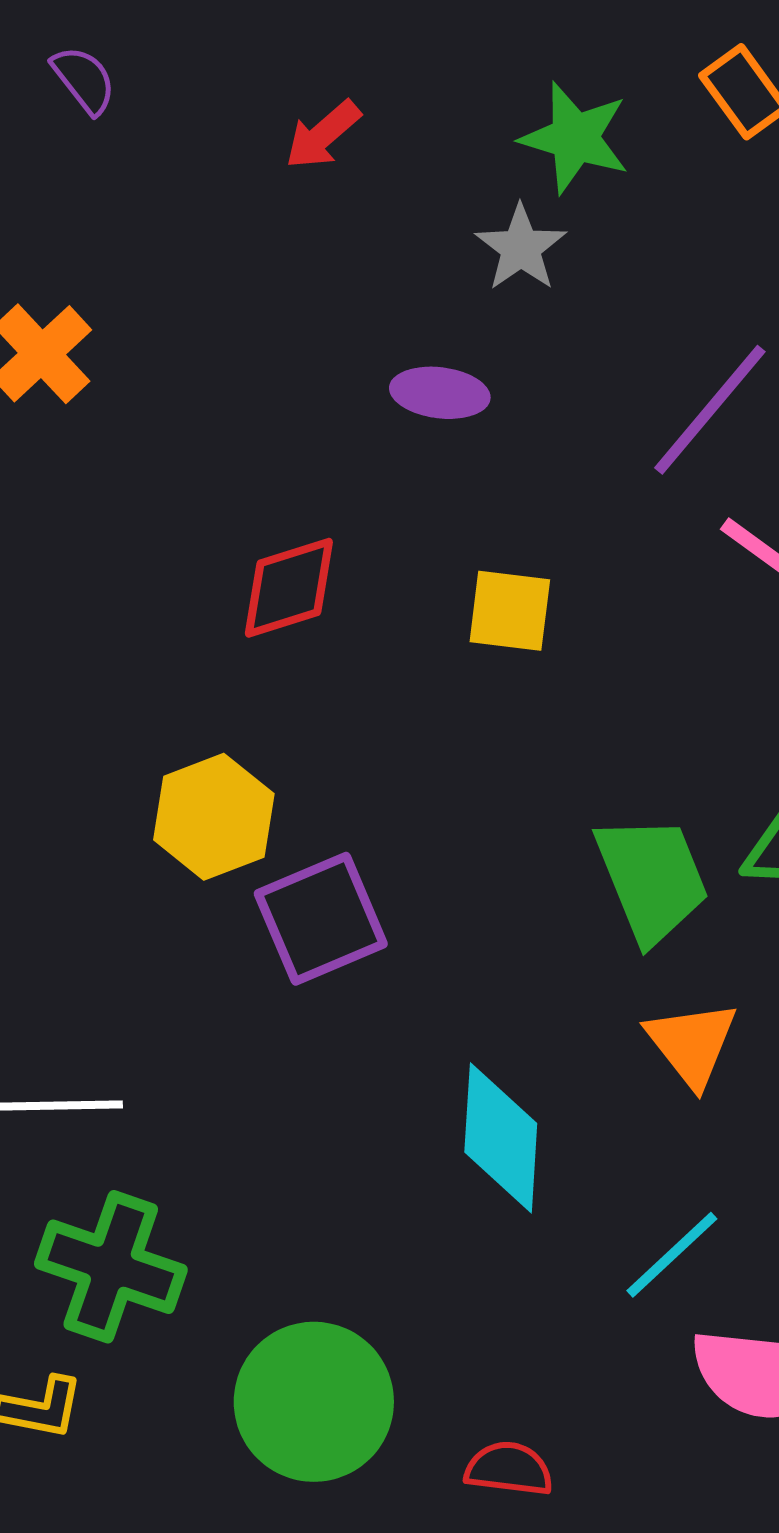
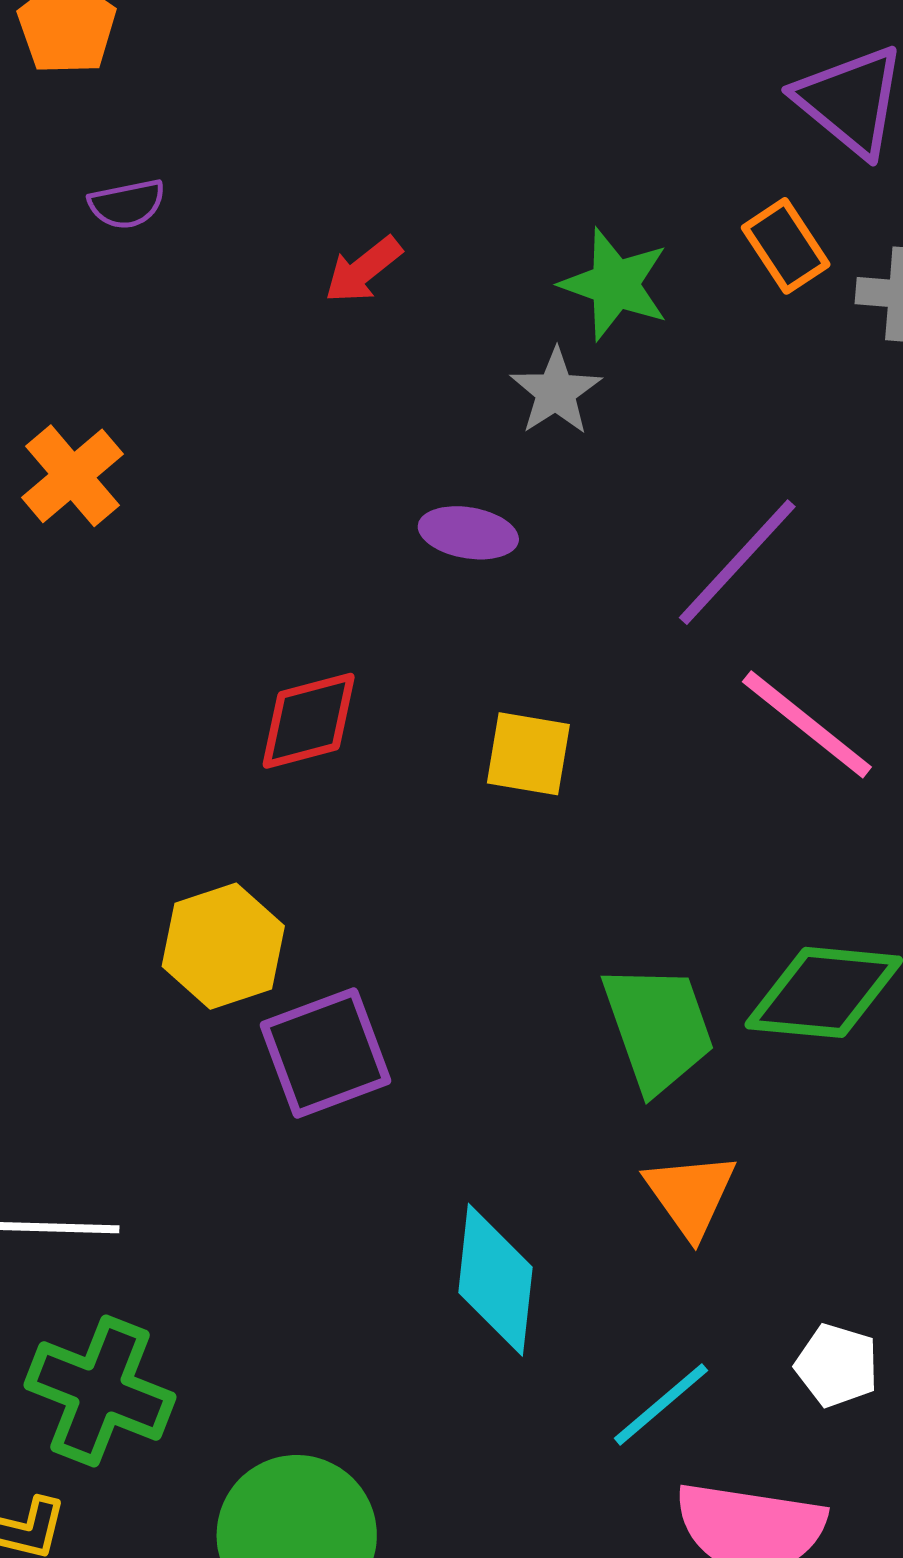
purple semicircle: (84, 80) -> (127, 204), turned 114

